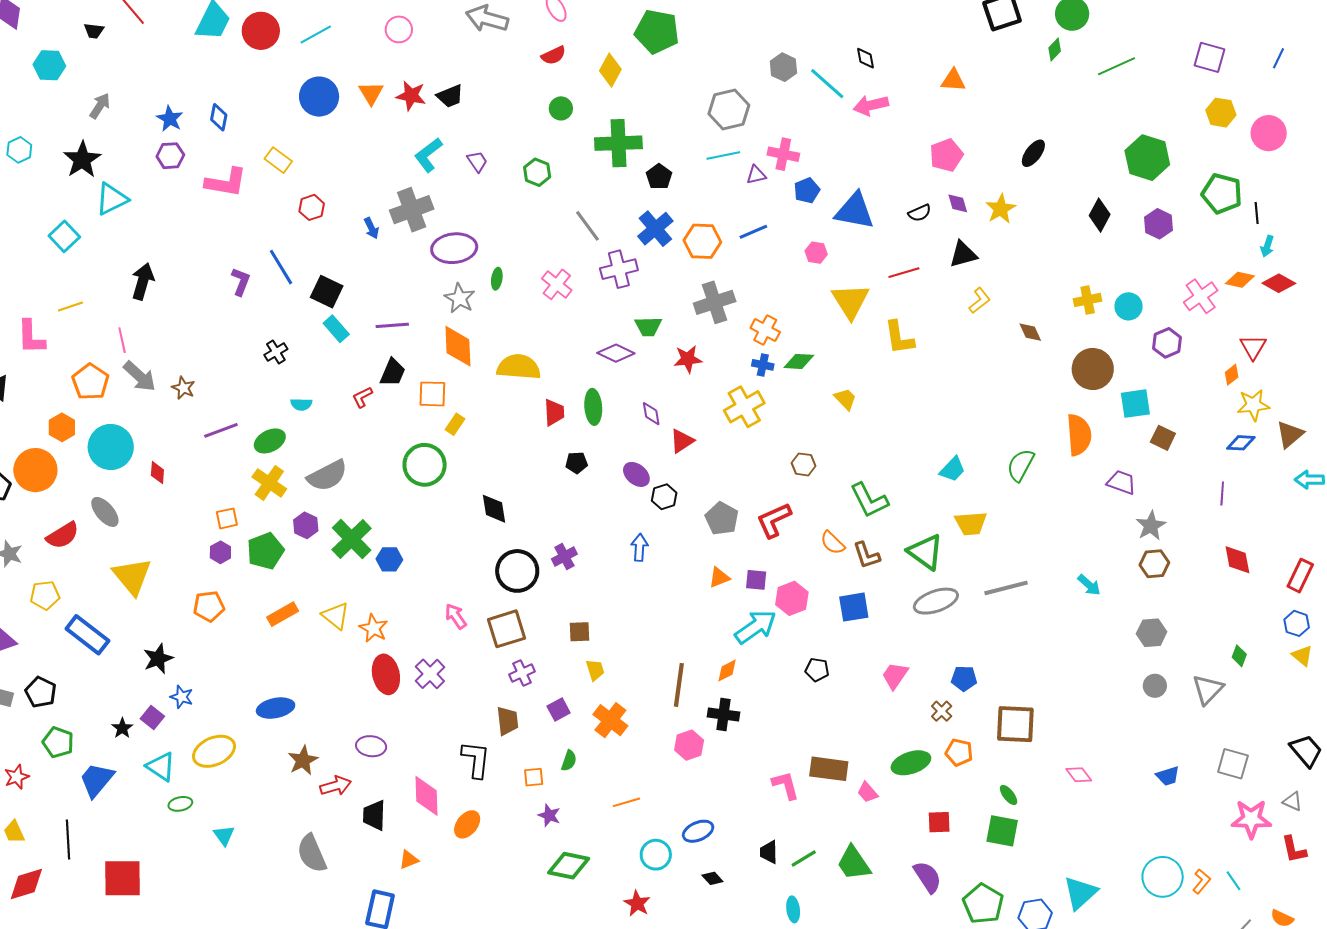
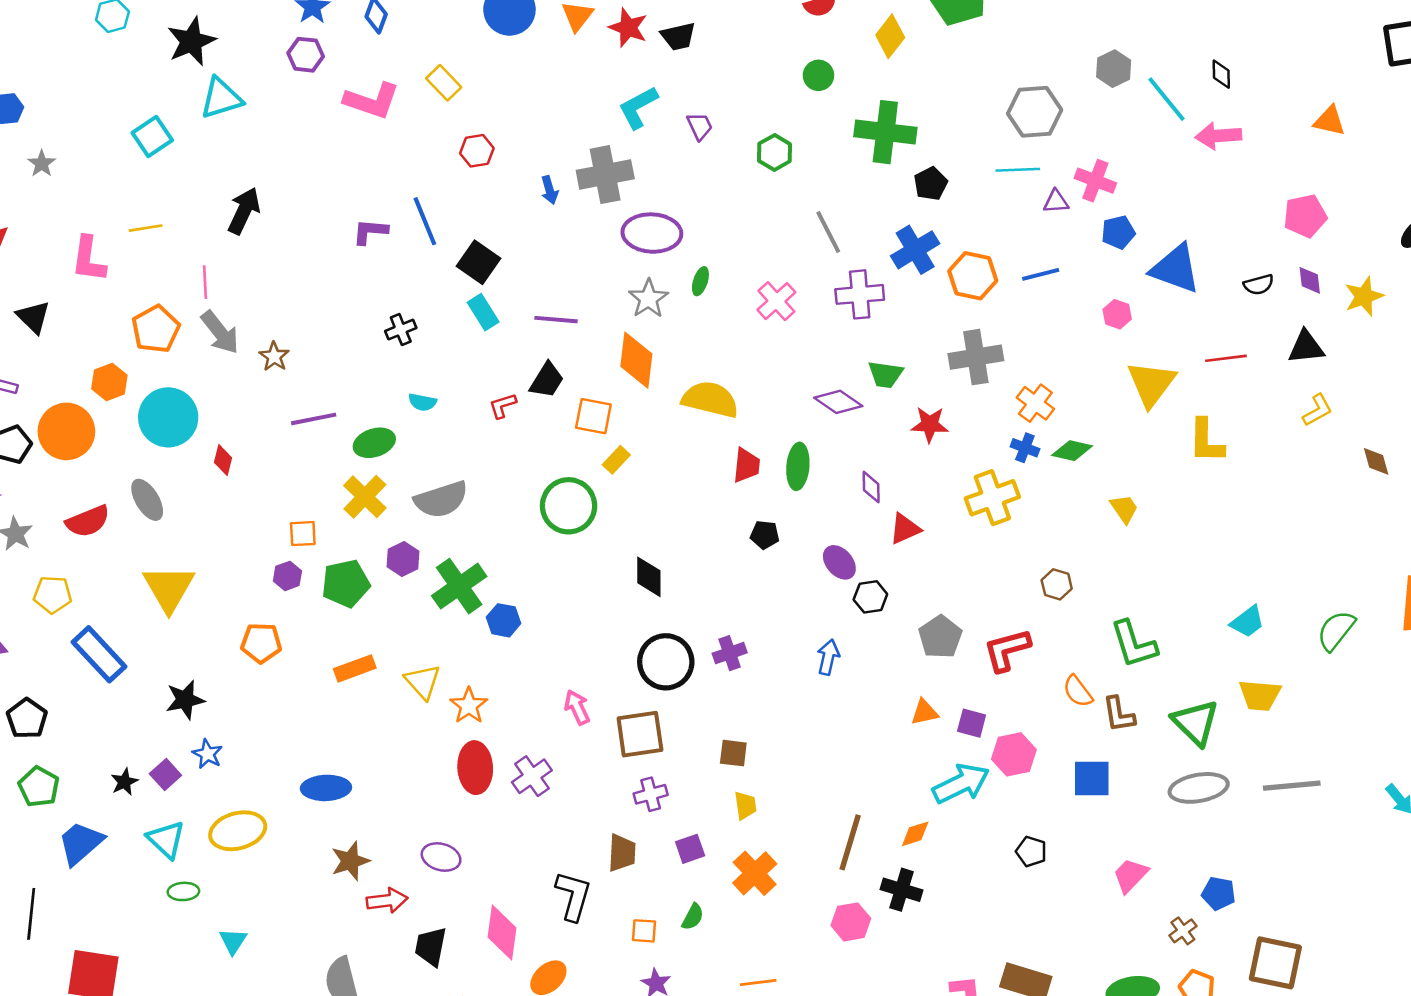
purple L-shape: (241, 282) -> (370, 231), turned -116

